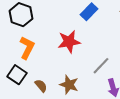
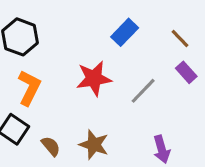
gray line: (101, 66) -> (143, 91), moved

